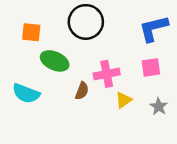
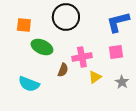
cyan semicircle: (26, 93) -> (29, 84), moved

